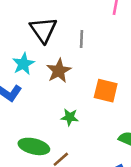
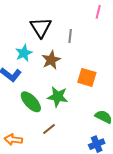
green star: (70, 117) -> (58, 97), size x1.5
green ellipse: (34, 146) -> (31, 102), moved, turned 30

